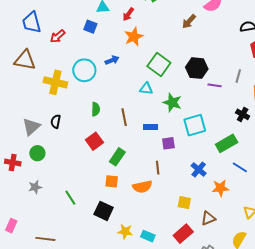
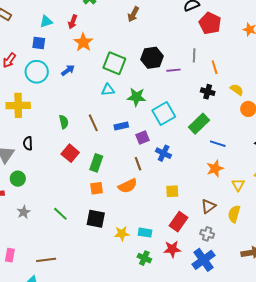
cyan circle: (84, 70) -> (37, 72), moved
blue cross: (199, 169) -> (164, 153), moved
orange star: (220, 188) -> (215, 169), moved
brown triangle: (208, 218) -> (208, 206), moved

